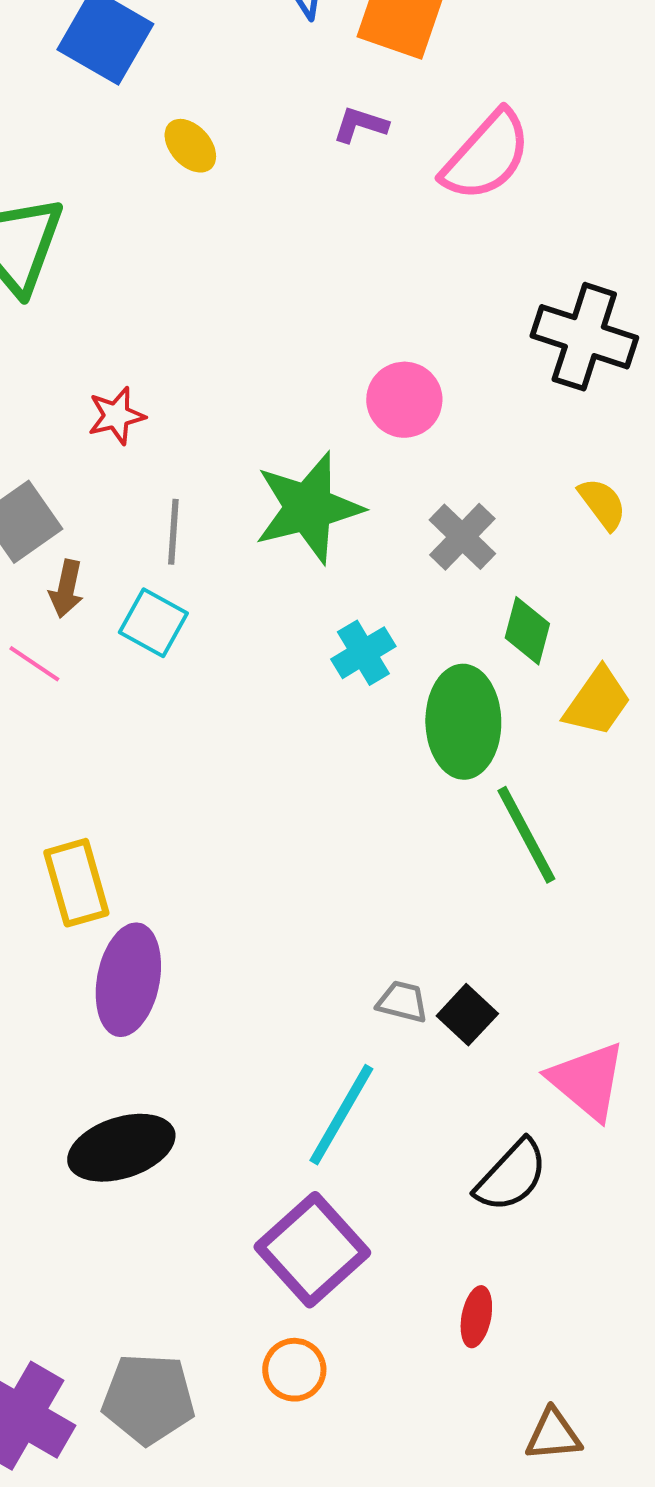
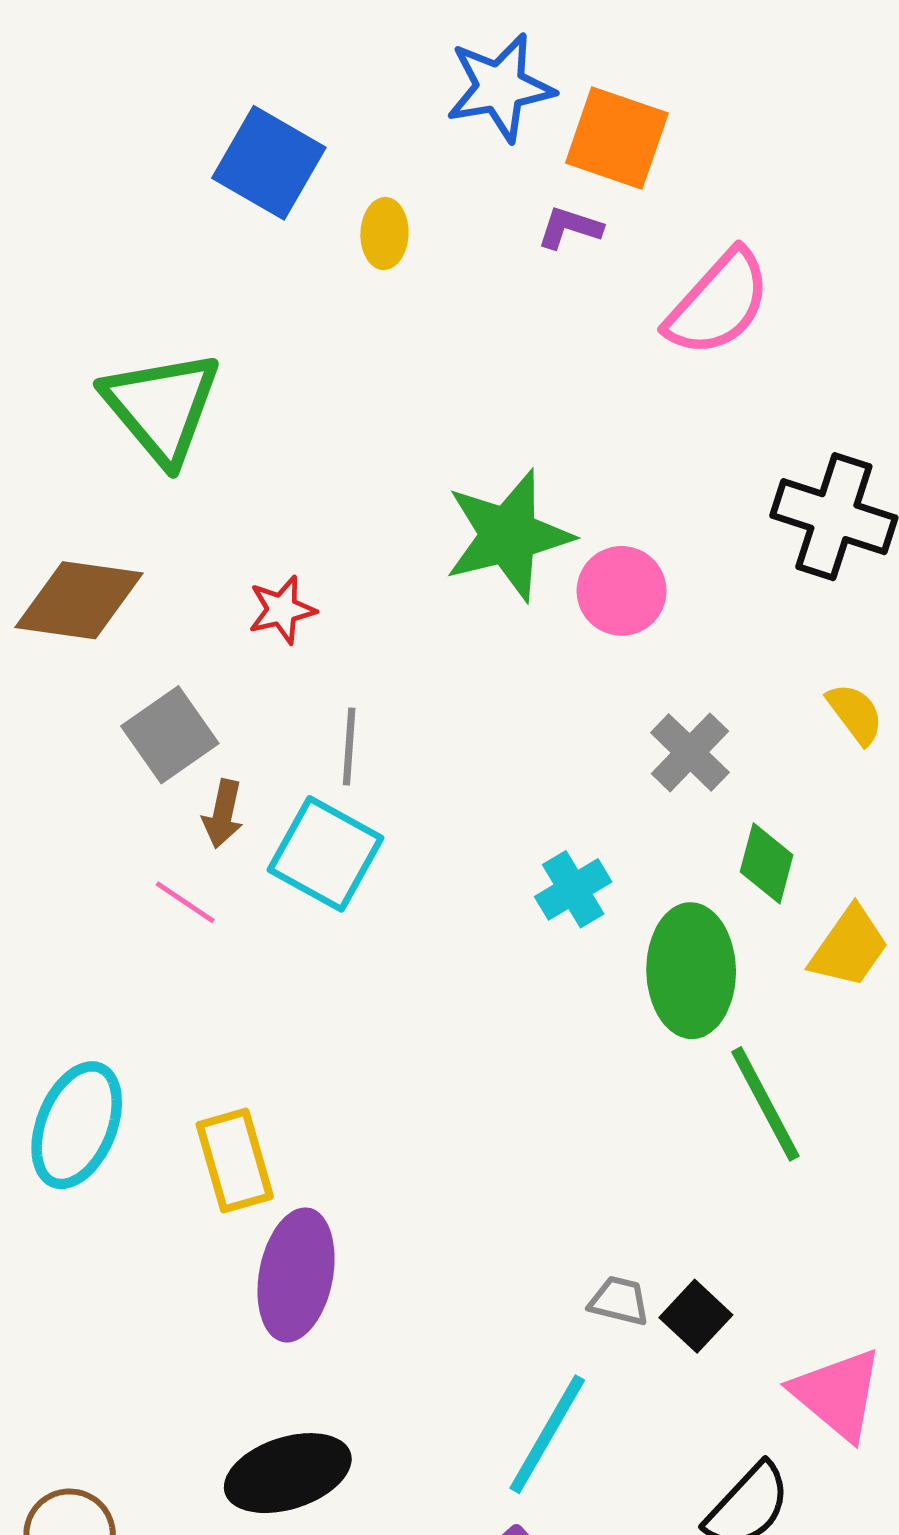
purple L-shape: (360, 125) -> (570, 228), moved
yellow ellipse: (190, 146) -> (384, 234), moved, turned 44
green star: (308, 508) -> (508, 535), moved
cyan square: (153, 623) -> (326, 854), size x1.4

